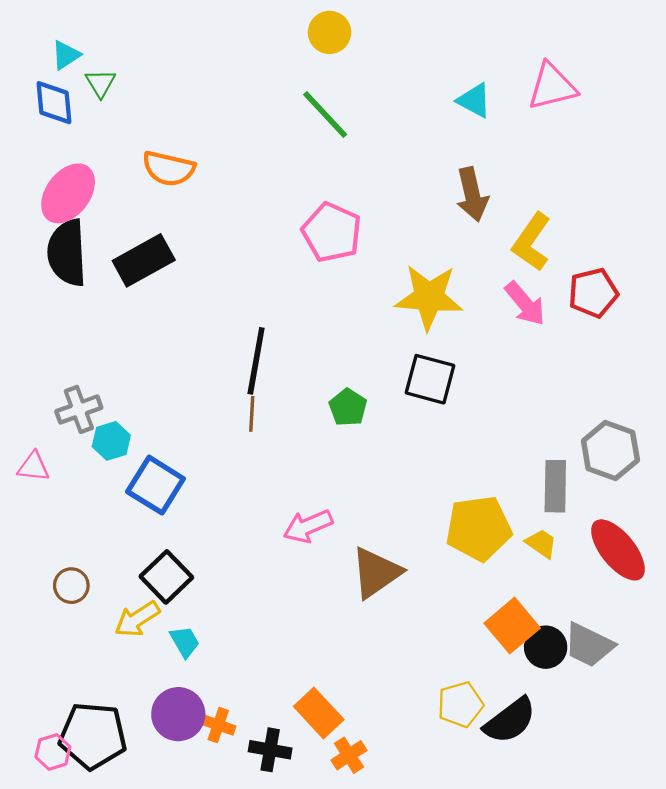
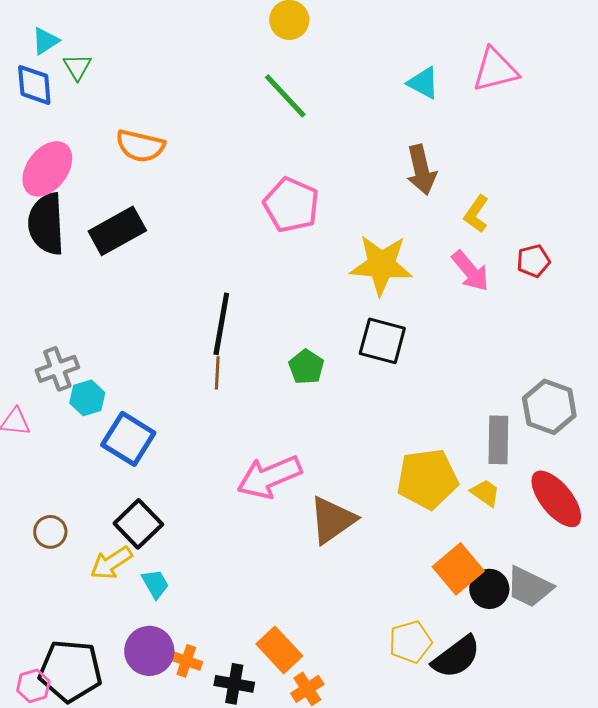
yellow L-shape: (532, 242) -> (476, 214), size x0.7
red pentagon: (593, 293) -> (533, 261), size x0.7
pink arrow: (308, 526) -> (269, 477), size x1.4

